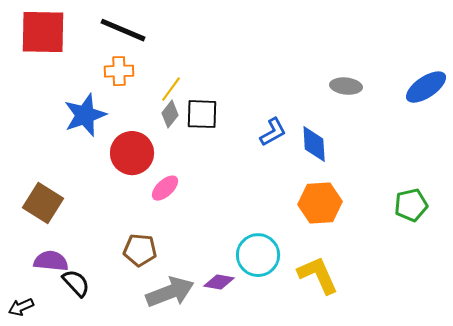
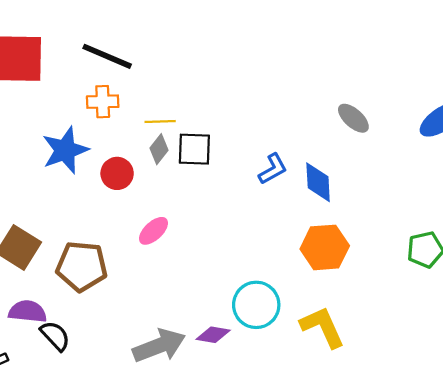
gray ellipse: (346, 86) -> (353, 118), turned 36
yellow line: (171, 89) -> (160, 122), turned 52
red circle: (132, 153) -> (117, 173), moved, size x0.7
brown pentagon: (140, 250) -> (82, 266), moved, size x1.4

